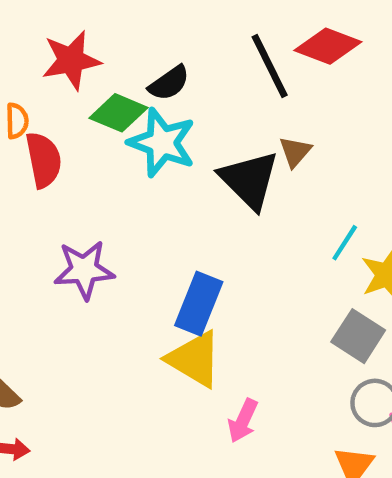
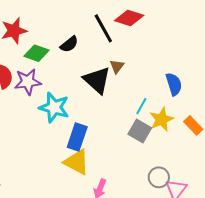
black semicircle: (169, 83) -> (69, 44), moved
cyan star: (162, 143) -> (54, 107), moved
purple star: (84, 270) -> (28, 82), moved
gray square: (358, 336) -> (140, 131), moved

